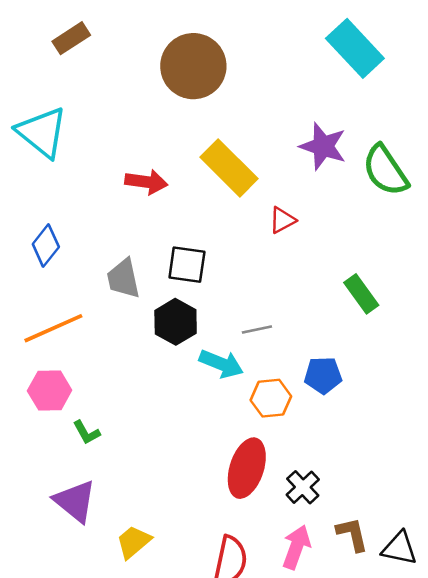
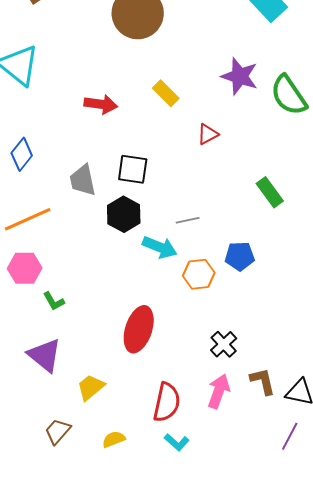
yellow rectangle: (229, 168) -> (166, 93), size x0.6
red ellipse: (247, 468) -> (139, 329), moved

